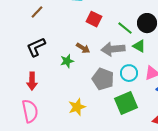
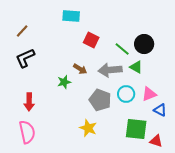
brown line: (37, 12) -> (22, 31), moved
black L-shape: (36, 47) -> (25, 58), moved
green square: (126, 103) -> (136, 129), moved, turned 30
yellow star: (77, 107) -> (88, 128), moved, turned -30

